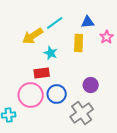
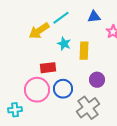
yellow rectangle: (79, 43) -> (84, 51), moved
cyan star: (51, 53) -> (64, 44), moved

